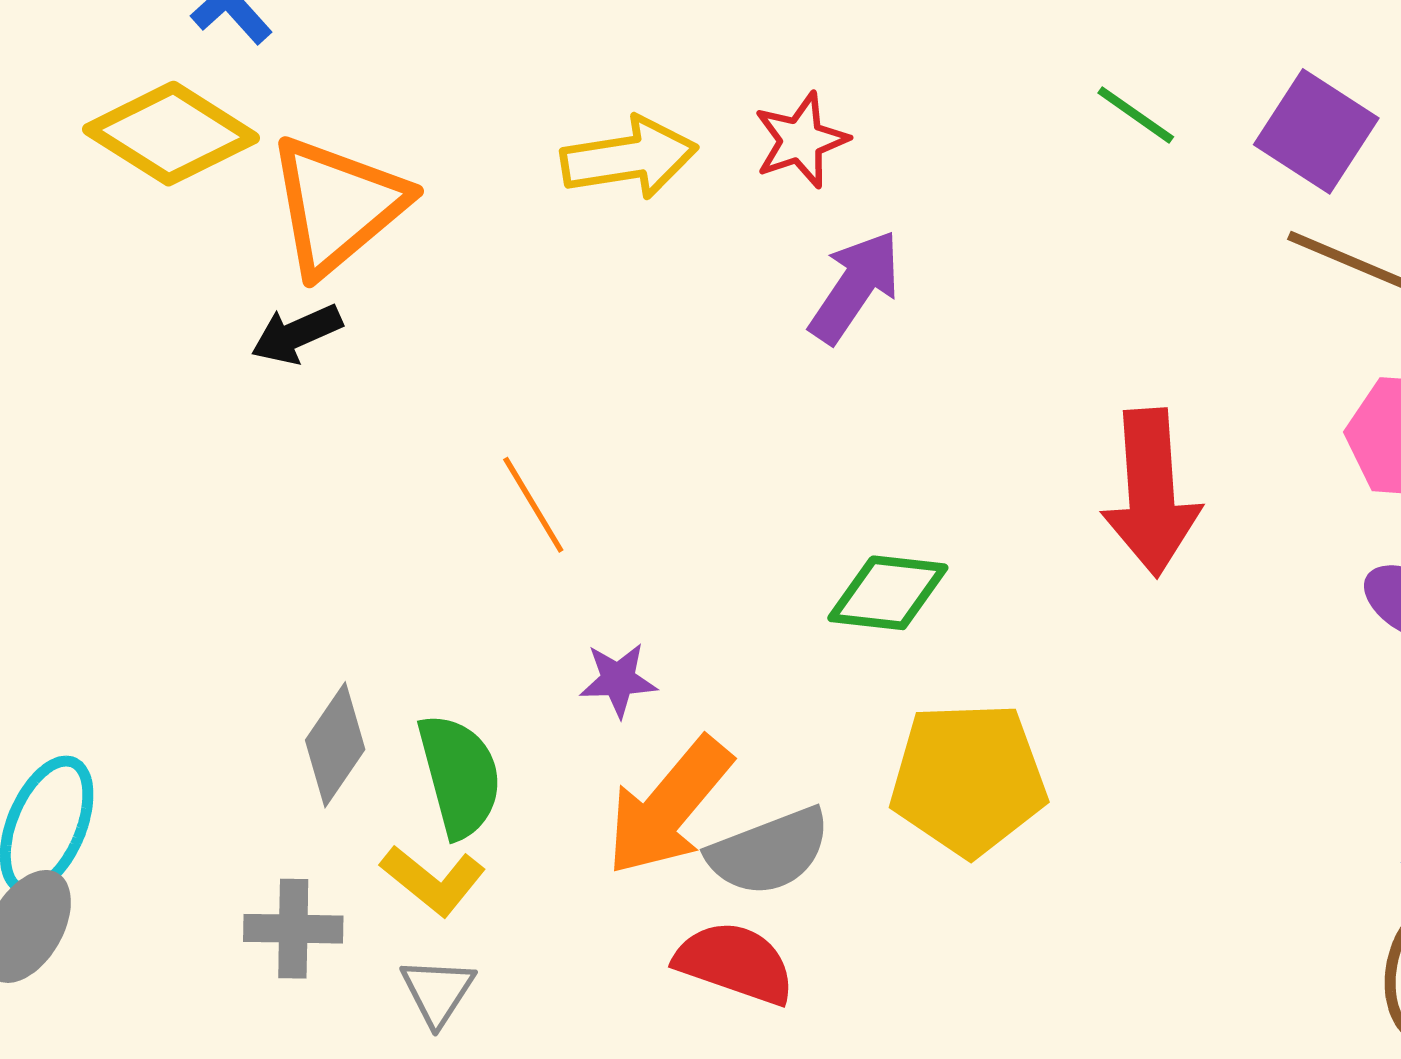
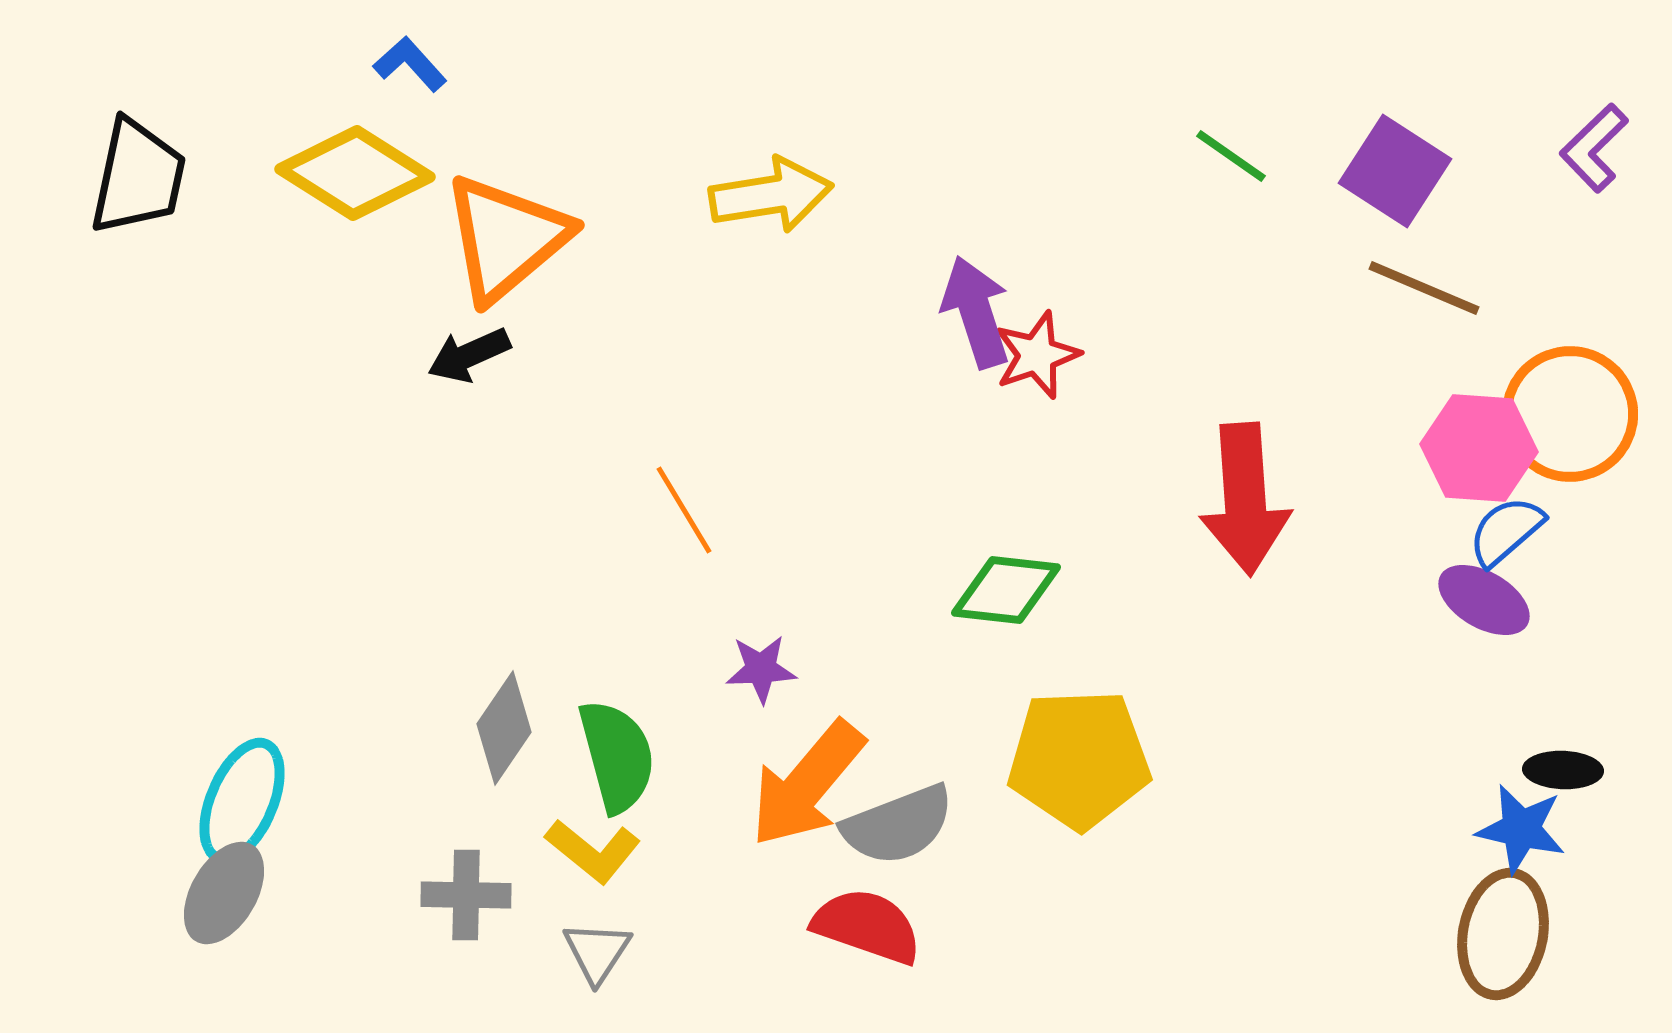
red star: (801, 140) -> (1037, 355), moved
purple arrow: (855, 287) -> (976, 312), turned -52

